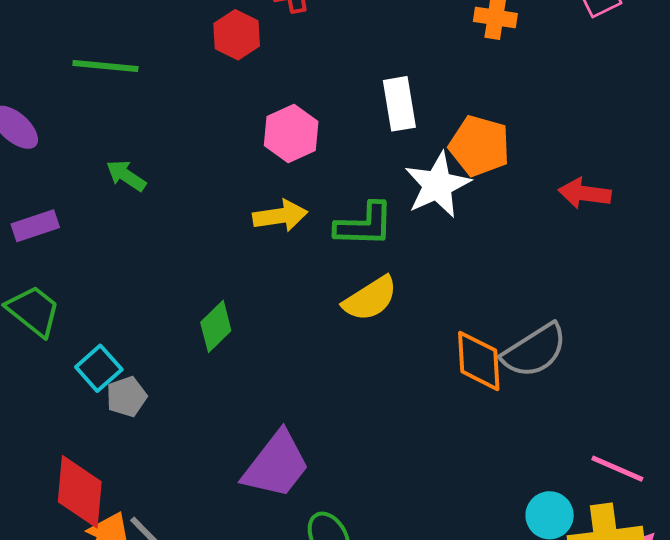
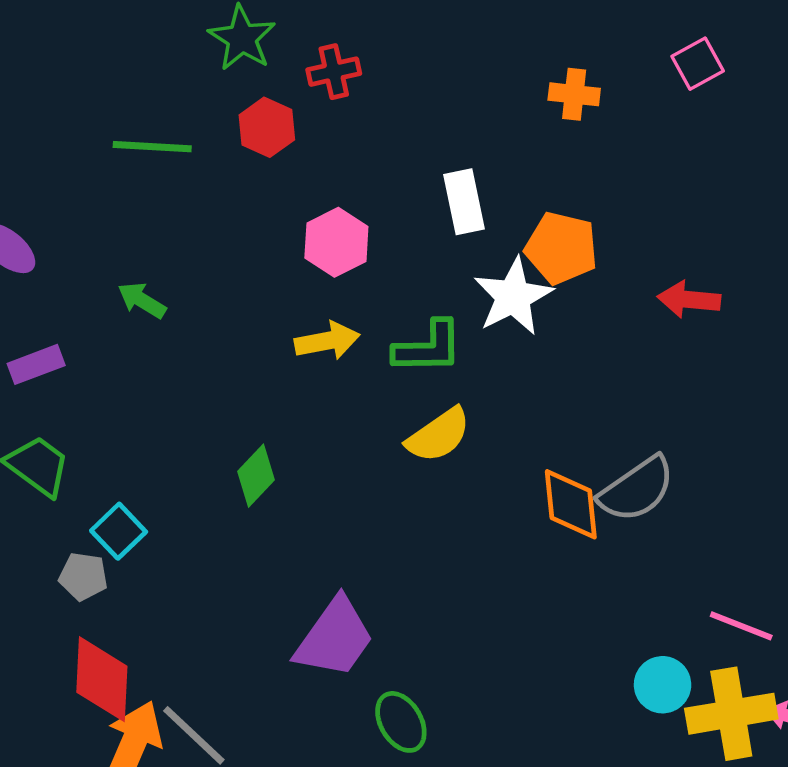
green line: (105, 66) -> (152, 147), moved
gray pentagon: (127, 397) -> (83, 576), moved, turned 30

